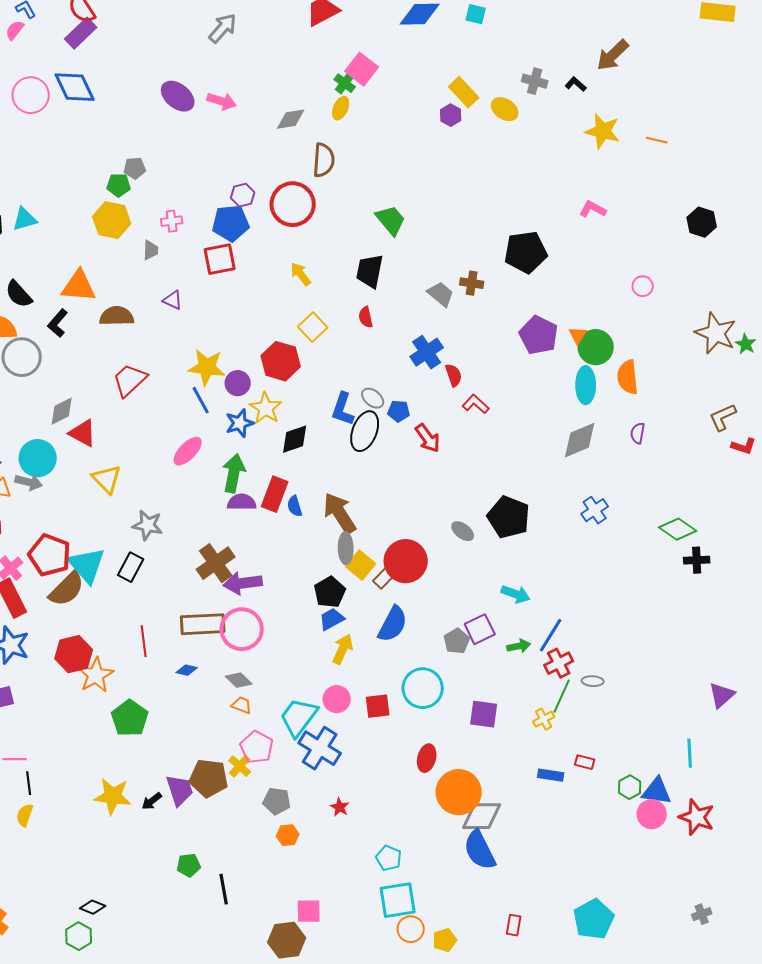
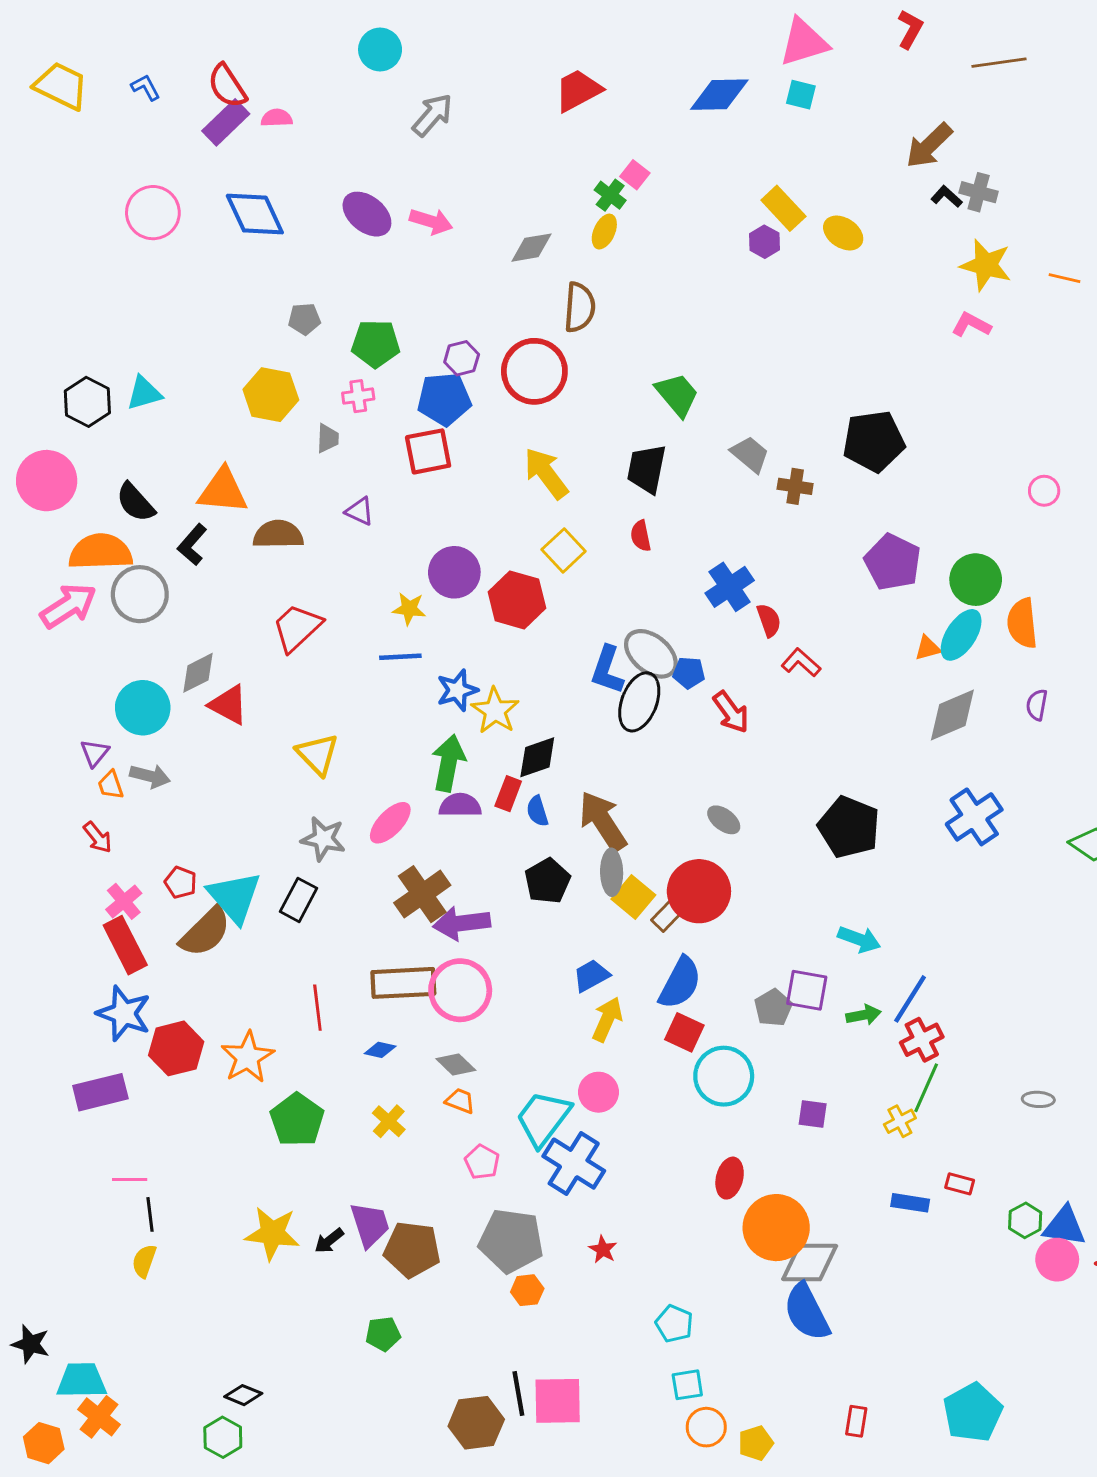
pink semicircle: (15, 30) -> (277, 118), moved, turned 50
brown arrow: (613, 55) -> (929, 146), moved
pink square: (362, 69) -> (635, 175), size x0.6
gray cross: (535, 81) -> (979, 192), moved
blue diamond: (75, 87) -> (255, 214), moved
green pentagon: (119, 185) -> (376, 344), moved, size x1.4
pink L-shape: (593, 209) -> (971, 325), moved
yellow arrow: (301, 274) -> (546, 473), size x1.5
gray trapezoid: (441, 294) -> (750, 454), moved
orange triangle: (578, 335) -> (928, 648), moved, turned 42
yellow star: (207, 367) -> (409, 609), size x0.6
purple circle: (238, 383) -> (454, 572), moved, size x1.4
cyan ellipse: (586, 385) -> (961, 635), turned 33
gray ellipse: (373, 398) -> (651, 654), size x1.6
blue line: (201, 400) -> (400, 657), turned -64
yellow star: (266, 408) -> (495, 711), moved
black diamond: (295, 439) -> (537, 757), moved
pink ellipse: (188, 451) -> (390, 823), moved
cyan circle: (38, 458) -> (143, 708), moved
yellow triangle: (107, 479) -> (317, 754), moved
red rectangle: (275, 494) -> (508, 794), size x0.7
blue cross: (595, 510) -> (974, 817), size x1.4
gray ellipse: (463, 531) -> (724, 820), moved
red pentagon: (50, 555) -> (181, 882), size x0.5
black pentagon: (330, 592) -> (548, 881), moved
purple square: (480, 629) -> (807, 990), turned 36
red hexagon: (74, 654) -> (176, 1048), moved
gray ellipse: (593, 681) -> (1038, 1099), moved
red square: (378, 706) -> (684, 1032), moved, turned 32
purple square: (484, 714) -> (813, 1114), size x0.7
pink pentagon: (257, 747) -> (482, 1162), size x0.7
yellow cross: (240, 766) -> (389, 1121), moved
brown pentagon: (209, 778) -> (412, 1249), moved
gray pentagon: (277, 801) -> (511, 1241), size x1.6
black line: (224, 889) -> (518, 1394), moved
cyan square: (398, 900) -> (687, 1385), size x0.6
pink square: (309, 911) -> (558, 1401), size x1.4
brown hexagon: (287, 940) -> (476, 1423), moved

